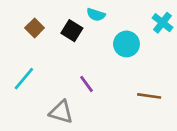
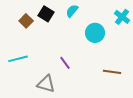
cyan semicircle: (96, 15) -> (72, 11), turned 112
black square: (72, 31) -> (46, 14), moved
cyan line: (24, 79) -> (18, 59), turned 36

